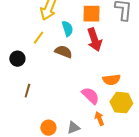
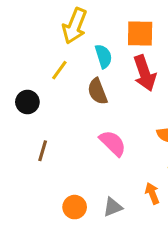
brown semicircle: (63, 52) -> (97, 91), turned -132
pink semicircle: (90, 96) -> (113, 143), moved

